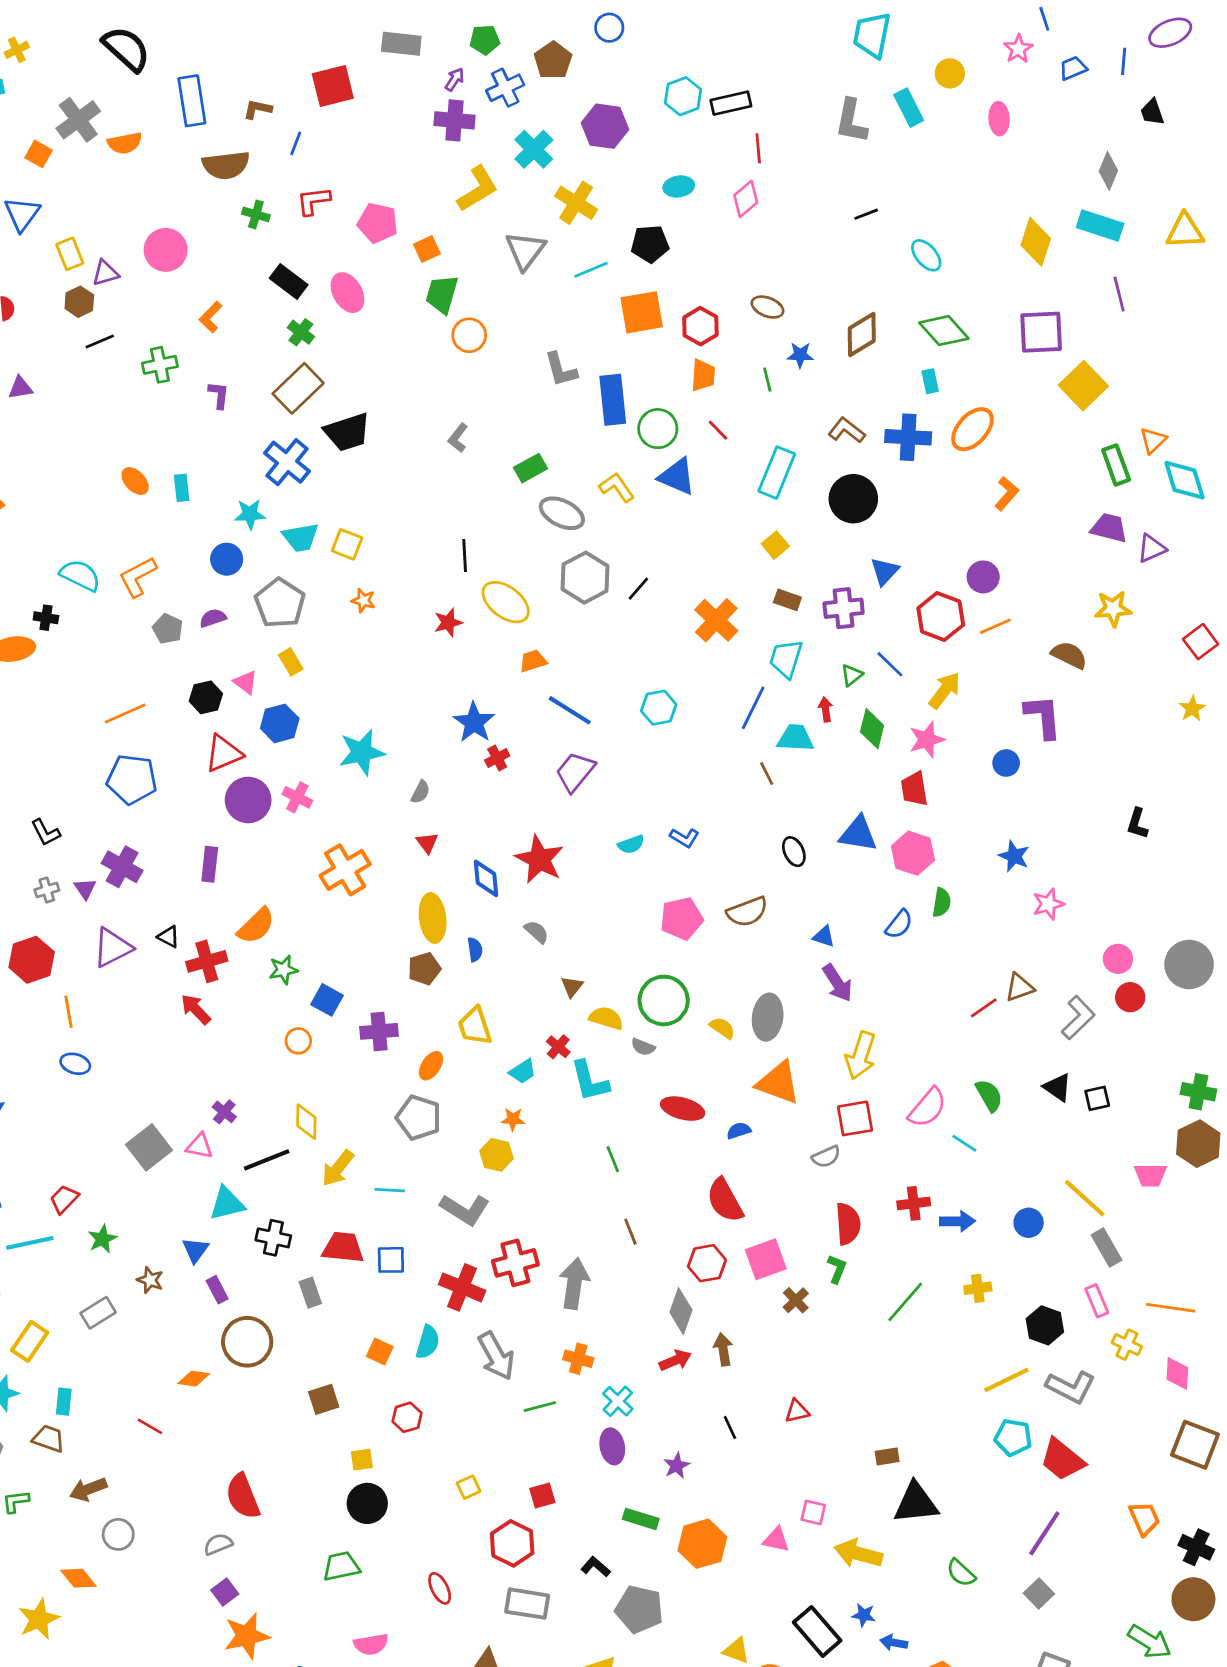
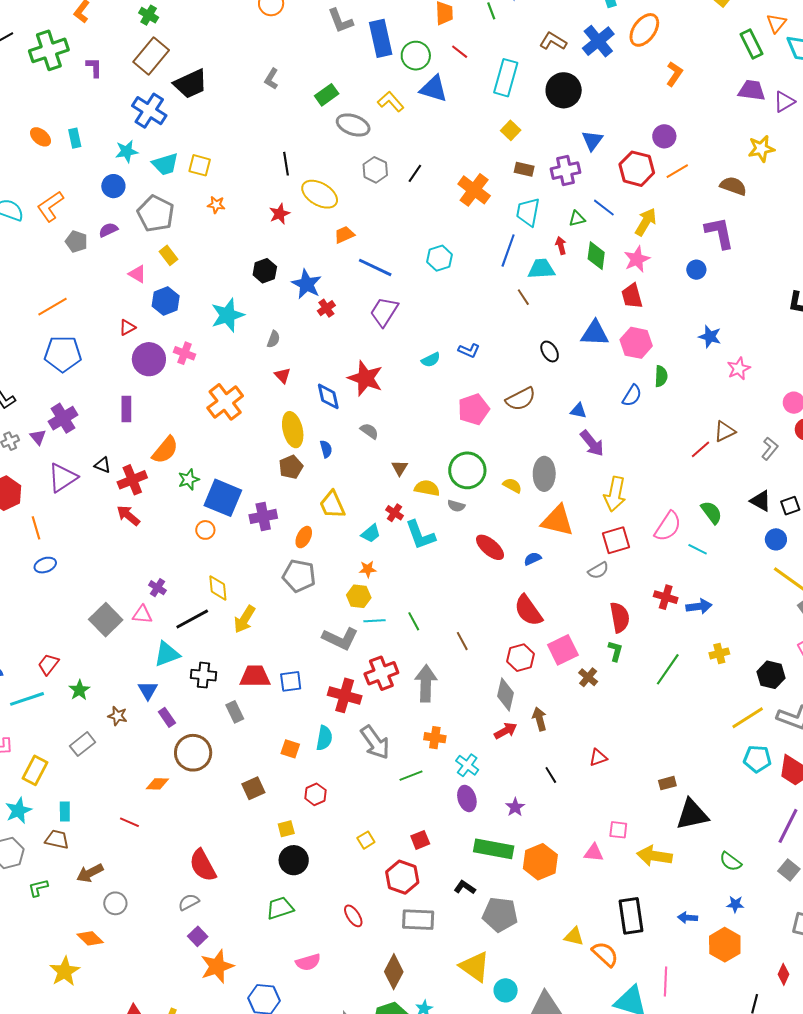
green cross: (160, 365) -> (49, 50), size x1.5
blue cross: (908, 437) -> (598, 41), turned -36
gray hexagon: (585, 578) -> (375, 170), size x0.7
green triangle: (852, 675) -> (577, 219), turned 30
black hexagon: (206, 697) -> (265, 271), moved
red triangle: (224, 753) -> (127, 327), size x0.6
purple cross: (122, 867) -> (63, 418), turned 36
blue square: (327, 1000) -> (223, 498), size x1.6
gray L-shape: (1078, 1018) -> (770, 449), size x0.7
blue ellipse: (75, 1064) -> (45, 565), turned -30
red ellipse: (683, 1109) -> (490, 547), turned 32
green line: (613, 1159) -> (414, 621), moved
cyan line: (390, 1190) -> (374, 621), moved
red cross: (914, 1203) -> (666, 597), turned 30
blue circle: (1029, 1223) -> (776, 539), moved
green rectangle: (641, 1519) -> (494, 849), size x1.5
blue star: (864, 1615) -> (735, 904), moved
black rectangle: (817, 1631) -> (631, 916), turned 39

